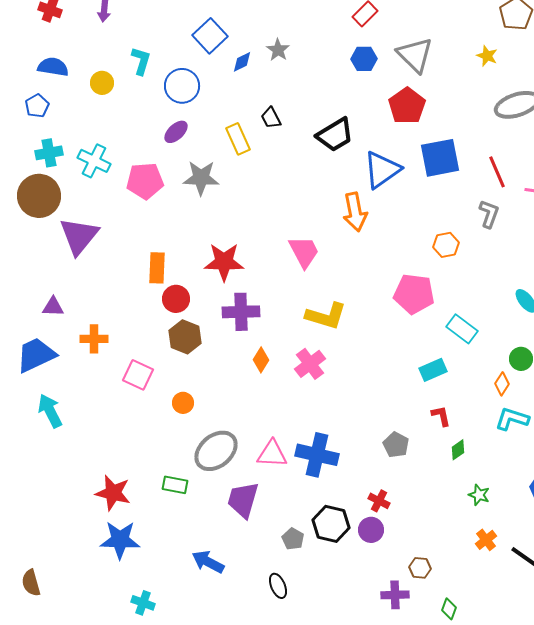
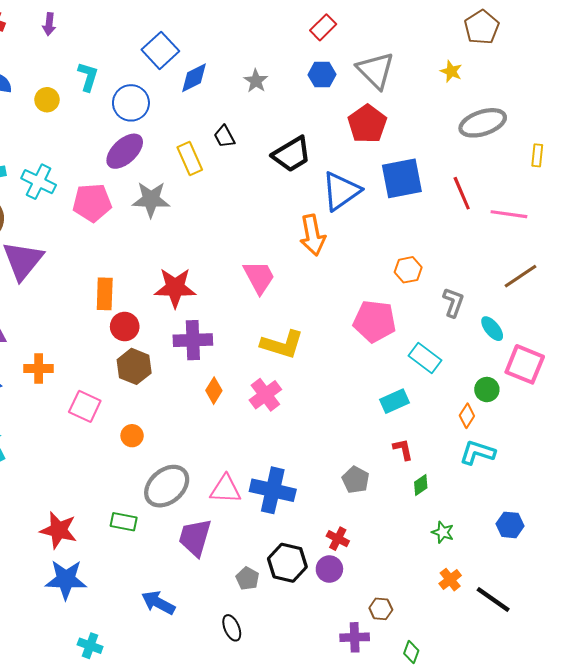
gray star: (278, 50) -> (256, 81), moved
blue diamond: (242, 62) -> (194, 78), size x1.4
purple ellipse: (176, 132) -> (125, 151), size x1.5
gray L-shape: (489, 214) -> (453, 302), moved

